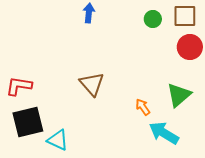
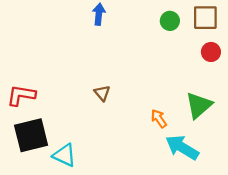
red circle: (190, 47) -> (211, 52), size x0.7
brown triangle: (92, 84) -> (102, 93), size x0.6

